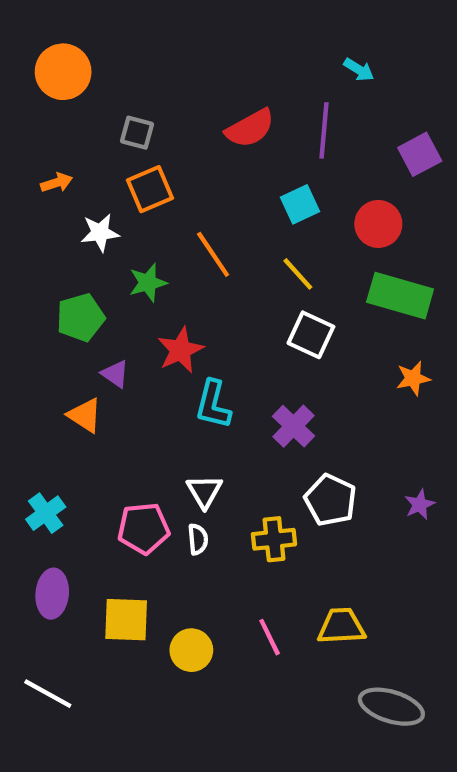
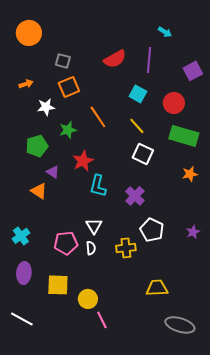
cyan square: (300, 204) -> (138, 94), turned -36
pink line: (270, 637) -> (102, 320), moved

